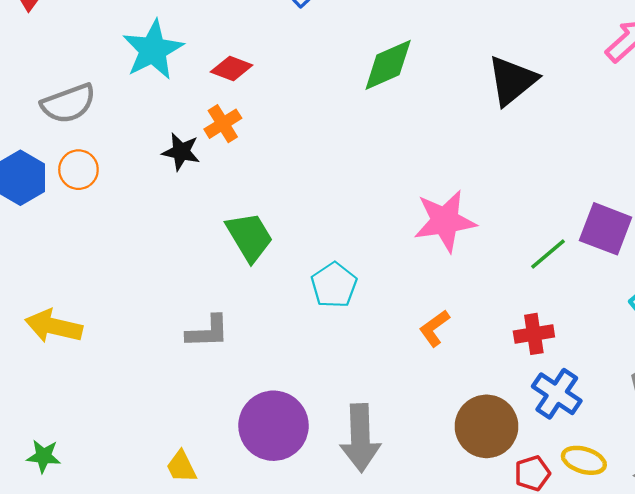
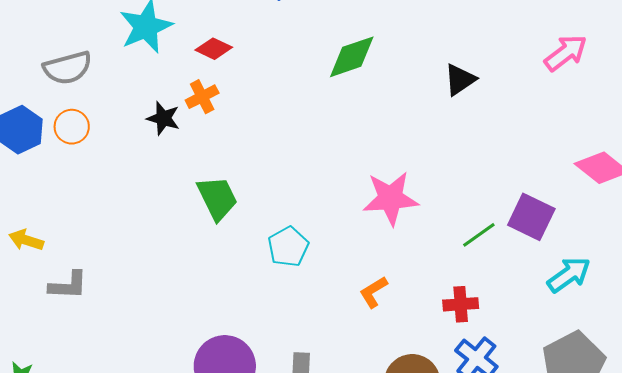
black triangle: (512, 81) -> (460, 80), size x0.7
yellow arrow: (54, 326) -> (26, 240), moved, size x0.7
gray L-shape: (208, 332) -> (68, 285), moved

